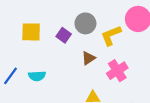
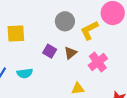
purple square: (64, 35) -> (50, 51), moved

